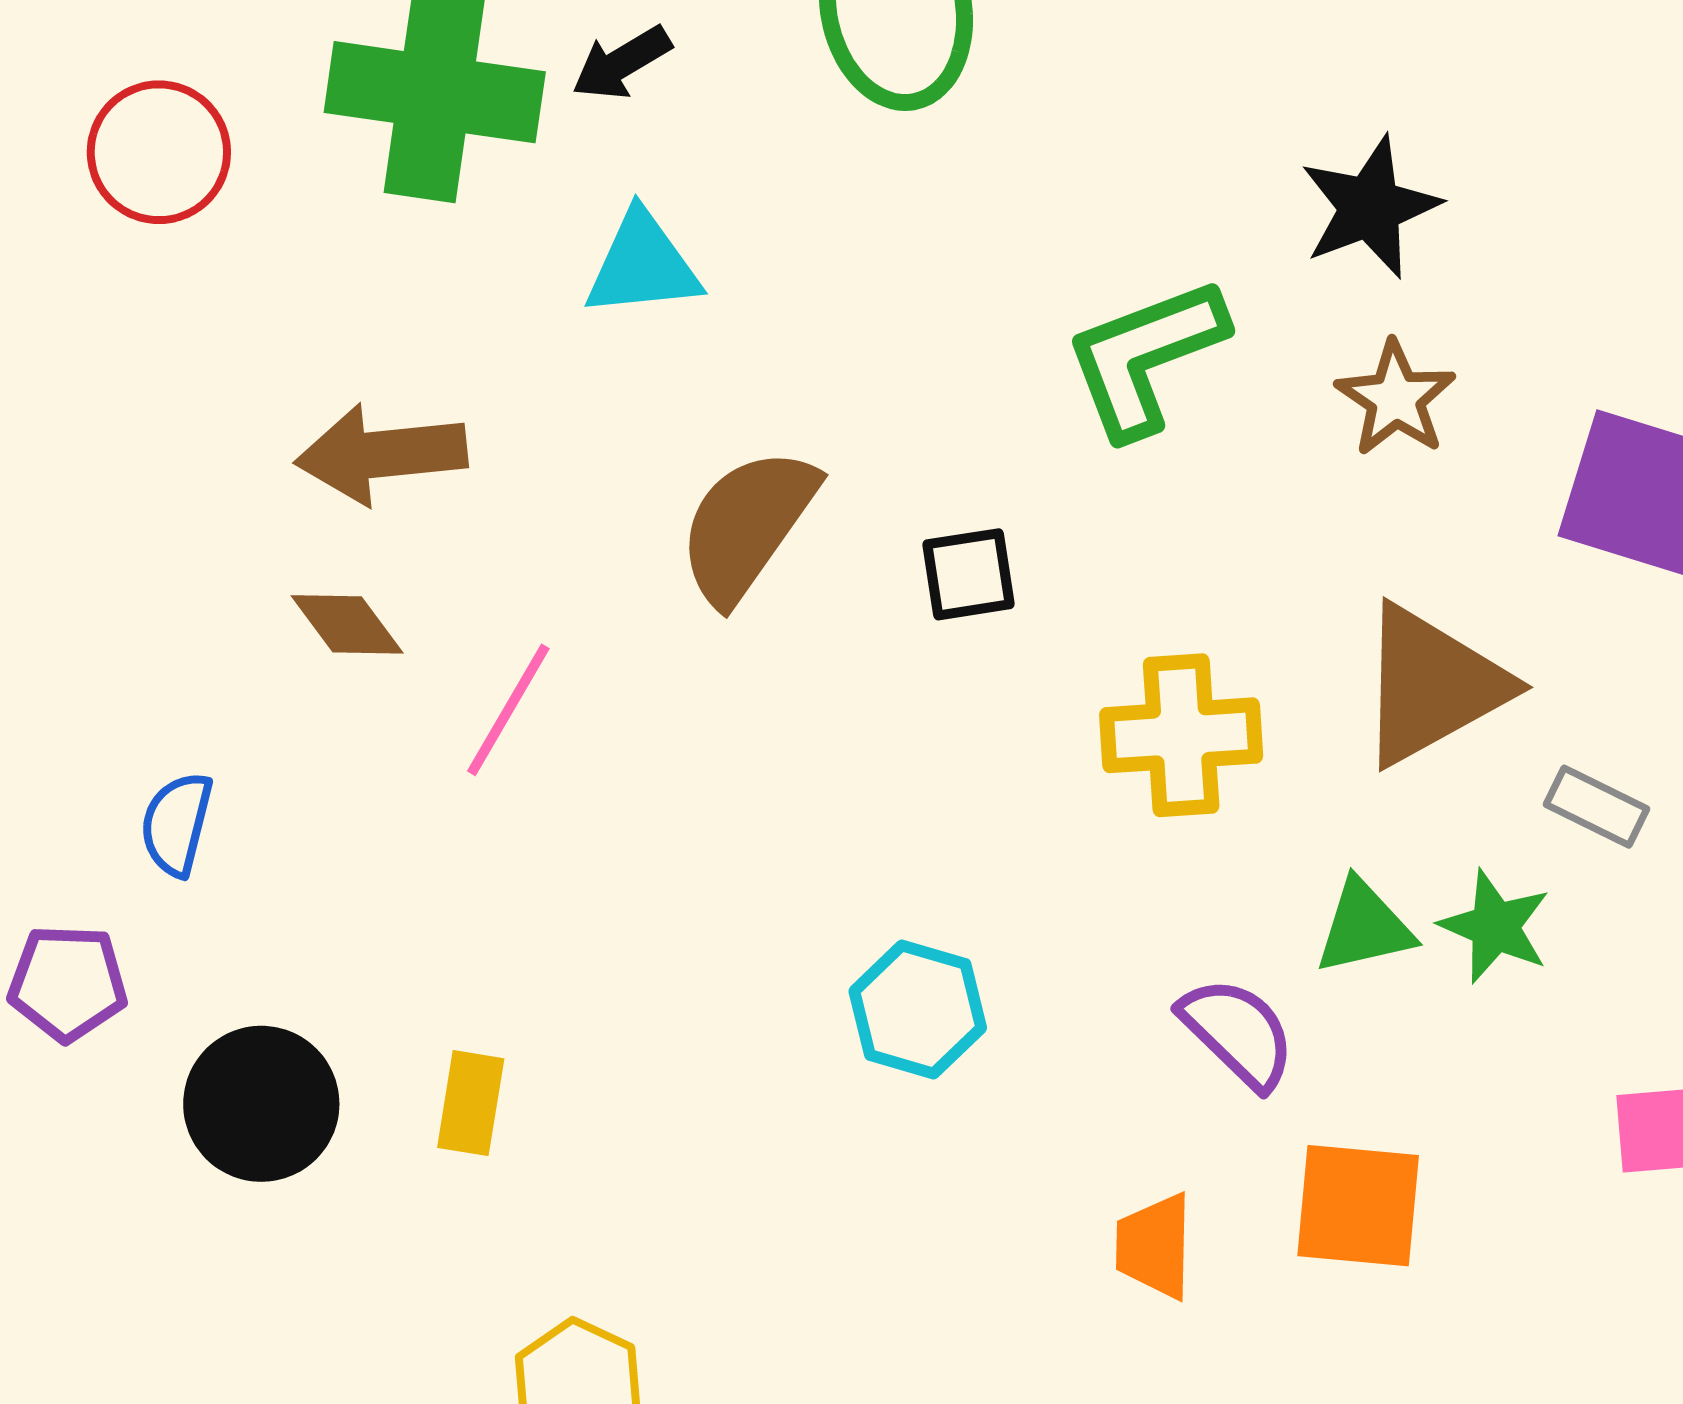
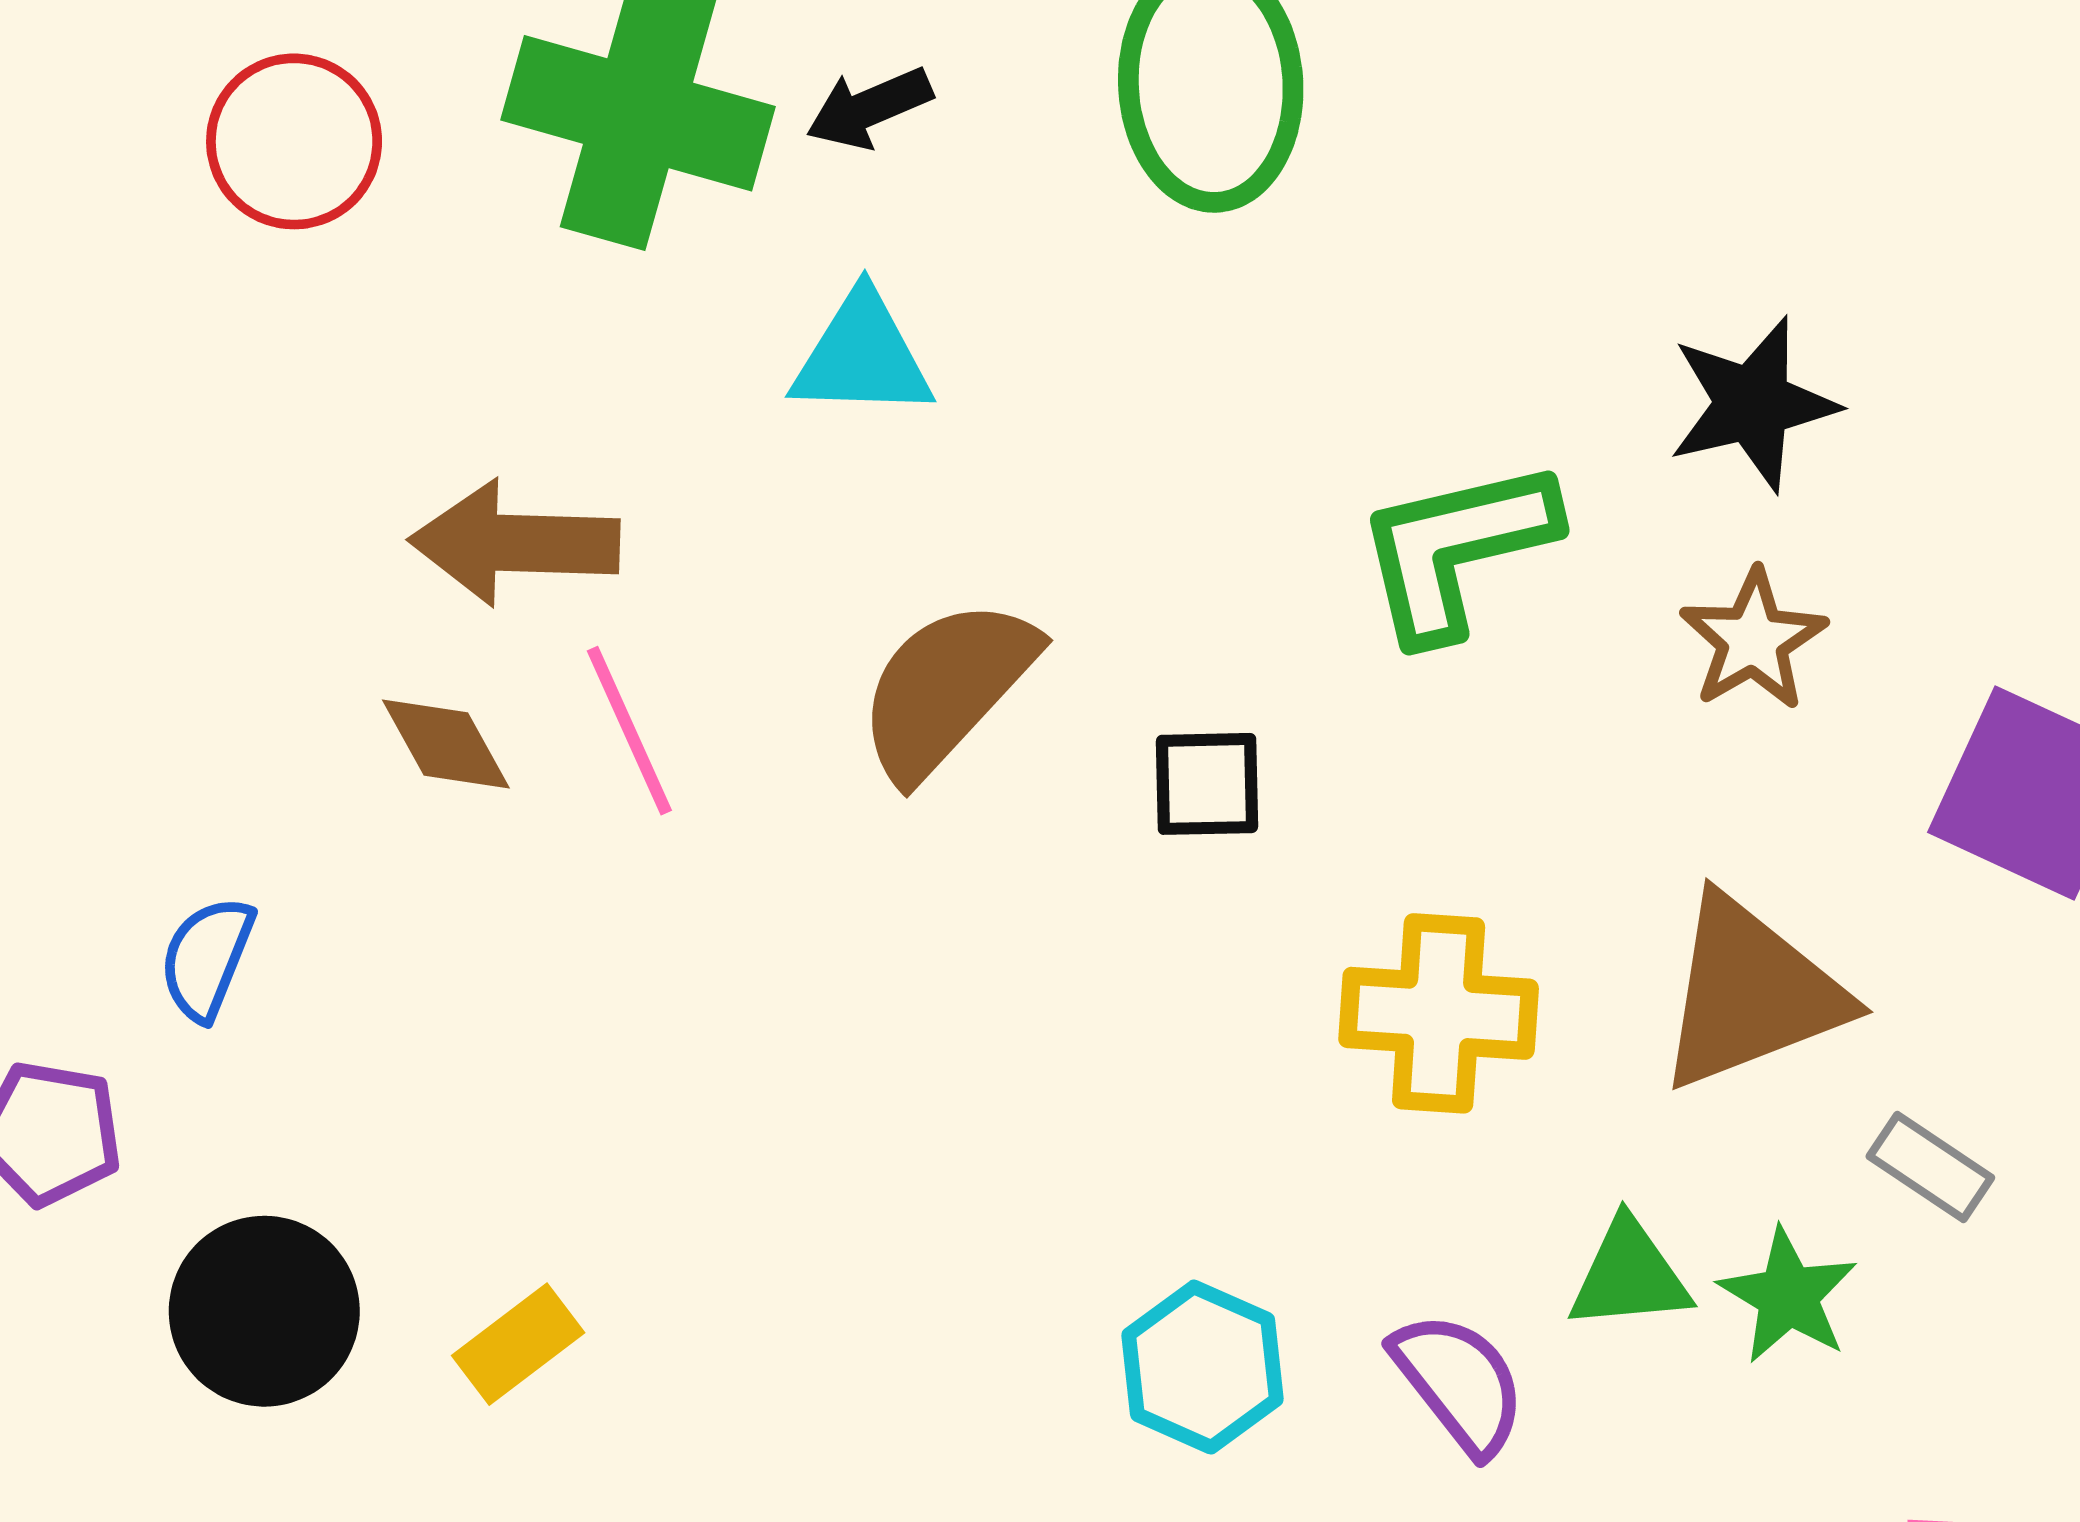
pink line: (508, 710) -> (629, 731), moved, turned -62
cyan hexagon: (918, 1009) -> (1203, 1367), moved
yellow rectangle: (471, 1103) -> (518, 1344), turned 36

